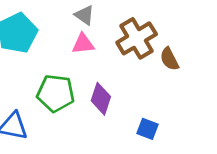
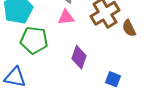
green pentagon: (56, 93) -> (34, 40), moved

